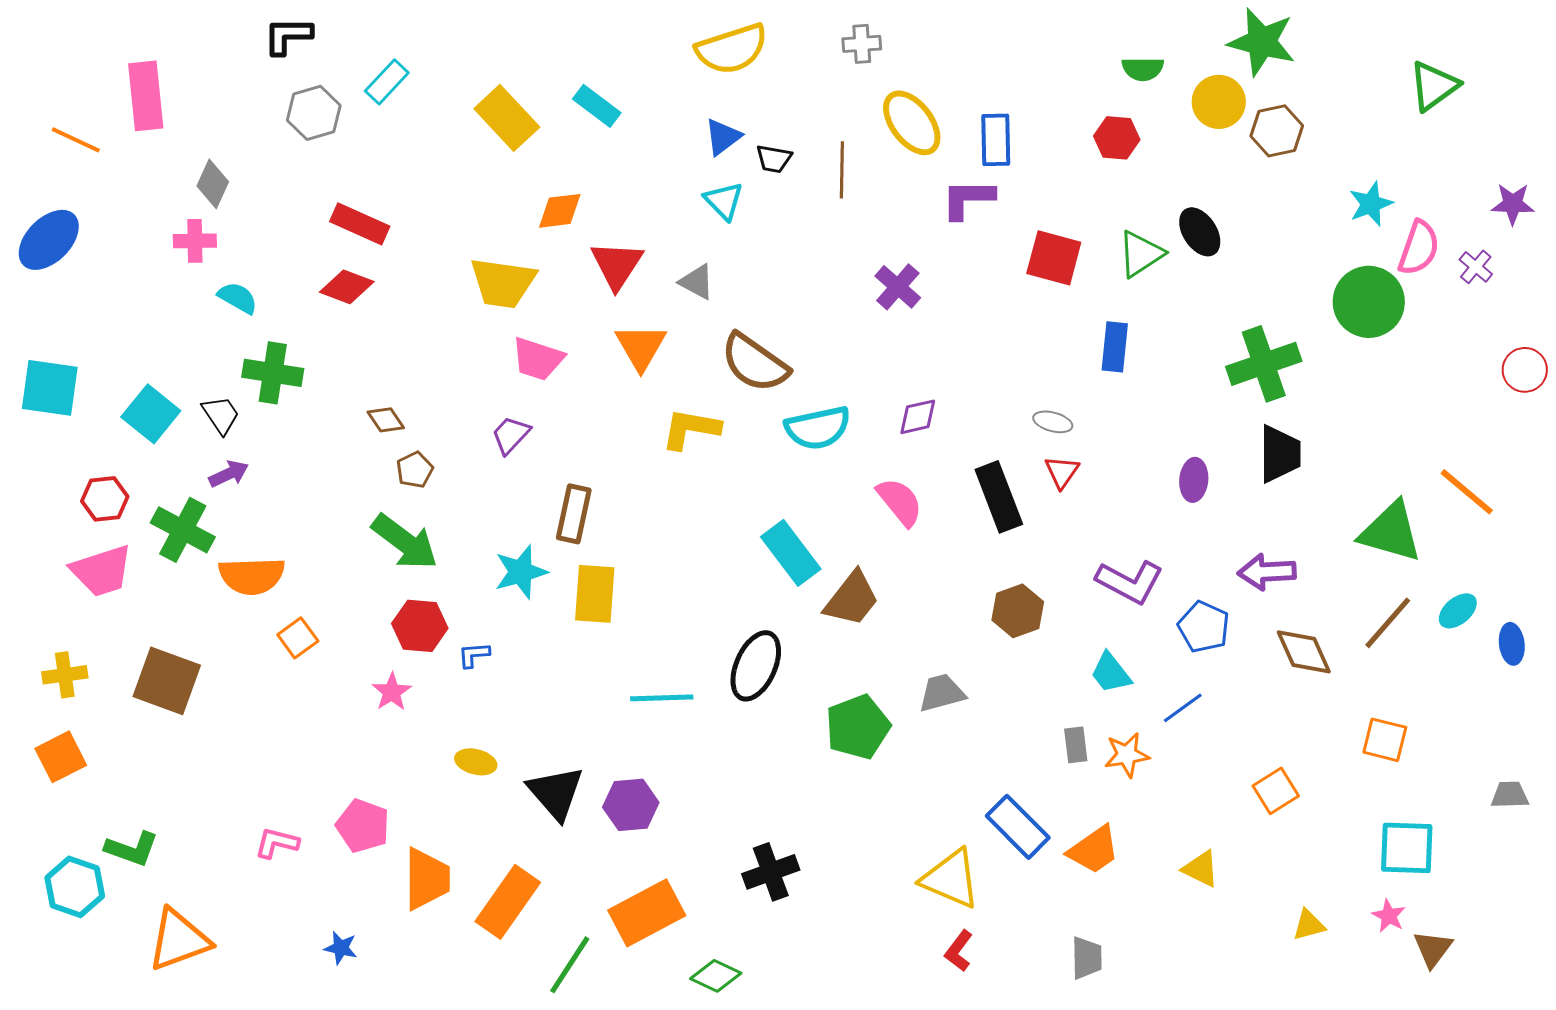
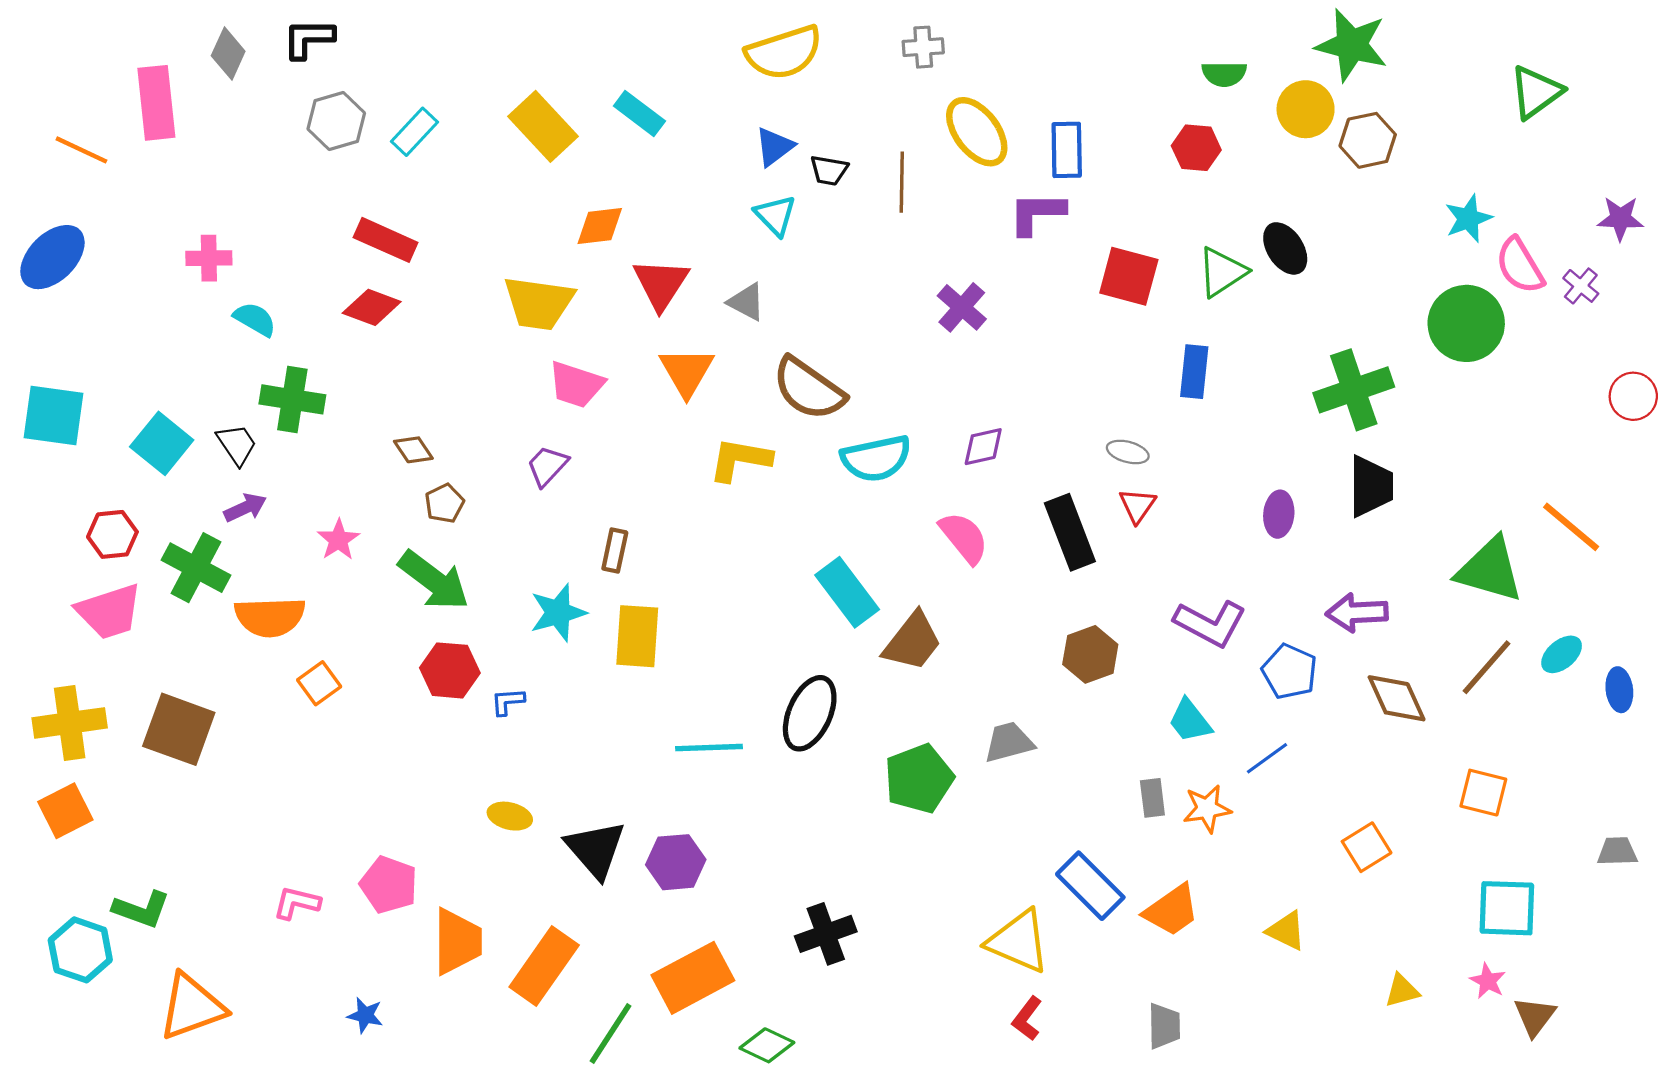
cyan rectangle: (387, 82) -> (414, 132), moved
gray diamond: (213, 184) -> (228, 54), moved
pink semicircle: (1419, 248) -> (1520, 266), turned 130
brown rectangle: (574, 514) -> (615, 550), size x0.7
yellow cross: (65, 675) -> (70, 723), size x1.5
pink star: (392, 692) -> (338, 540), moved

